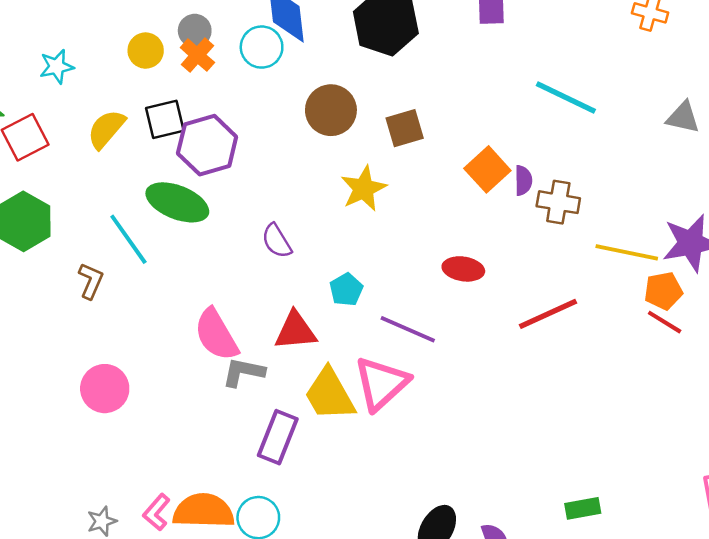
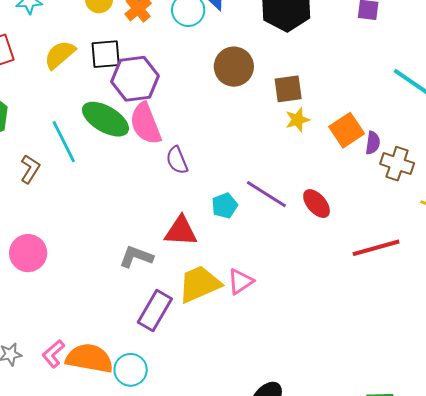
yellow star: (364, 189) -> (298, 120), moved, size x0.7
red ellipse: (463, 269) -> (317, 204), turned 32
purple line: (408, 329) -> (266, 194), moved
pink semicircle: (216, 335) -> (146, 124), moved
pink triangle: (381, 383) -> (240, 281), size x0.6
yellow trapezoid: (330, 395) -> (199, 284), turned 87

